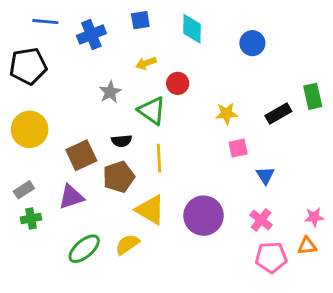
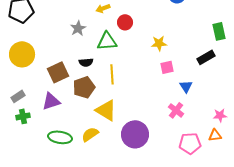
green triangle: (152, 111) -> (107, 41), turned -40
black rectangle: (278, 114) -> (206, 57), moved
purple circle: (204, 216) -> (135, 134), moved
pink cross: (261, 220) -> (176, 110), moved
green ellipse: (84, 249) -> (60, 137), turned 50

